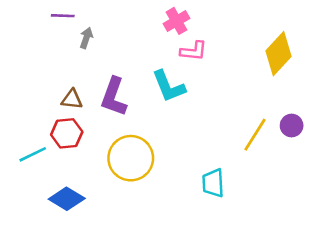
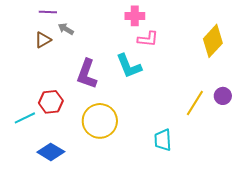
pink cross: (177, 21) -> (135, 16), turned 30
gray arrow: (86, 38) -> (66, 29), turned -77
brown triangle: (72, 99) -> (43, 40), moved, turned -36

